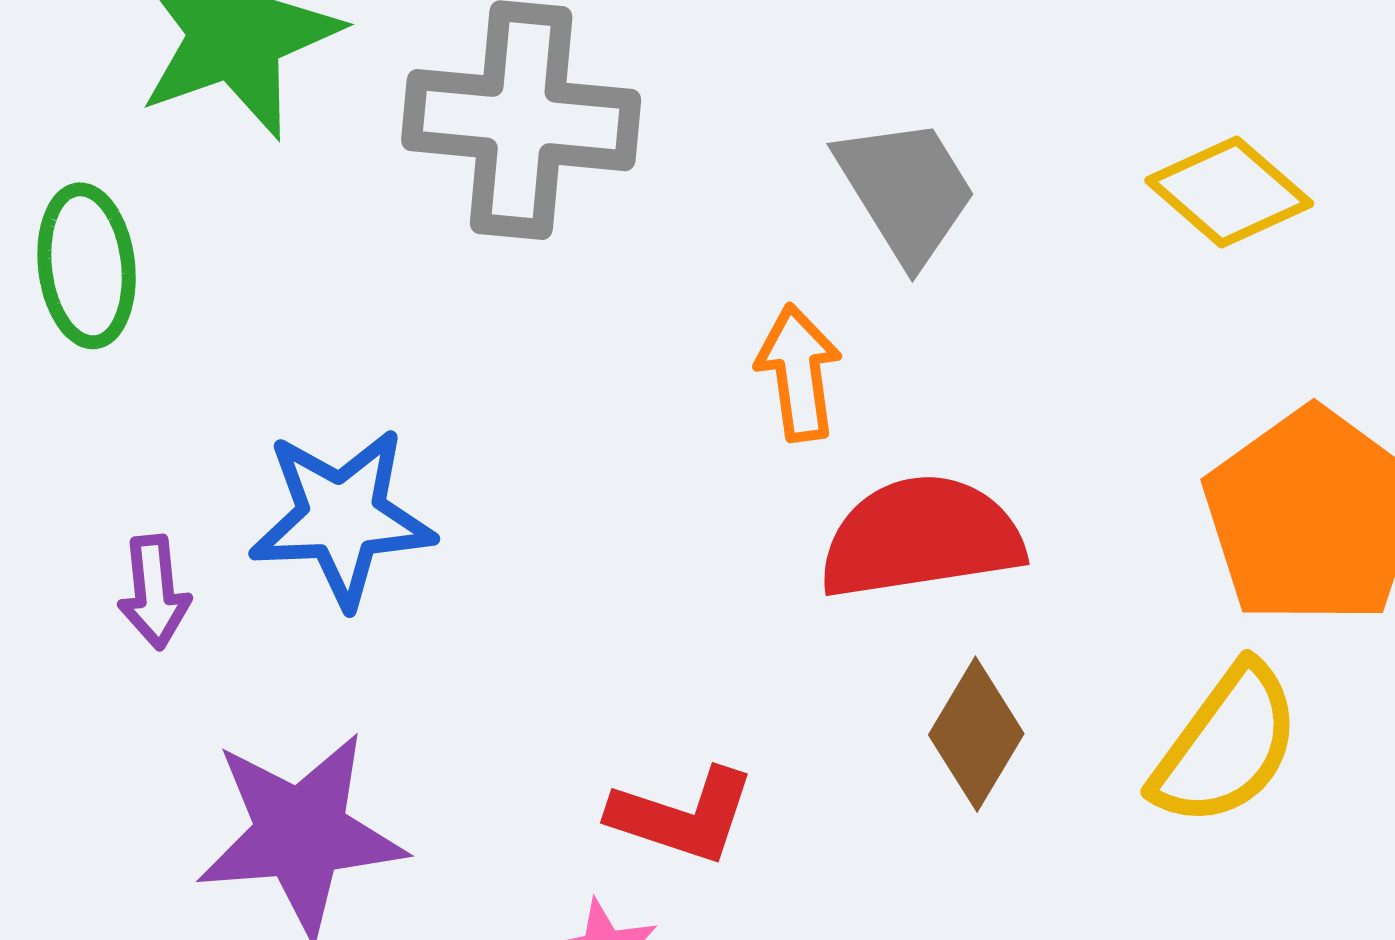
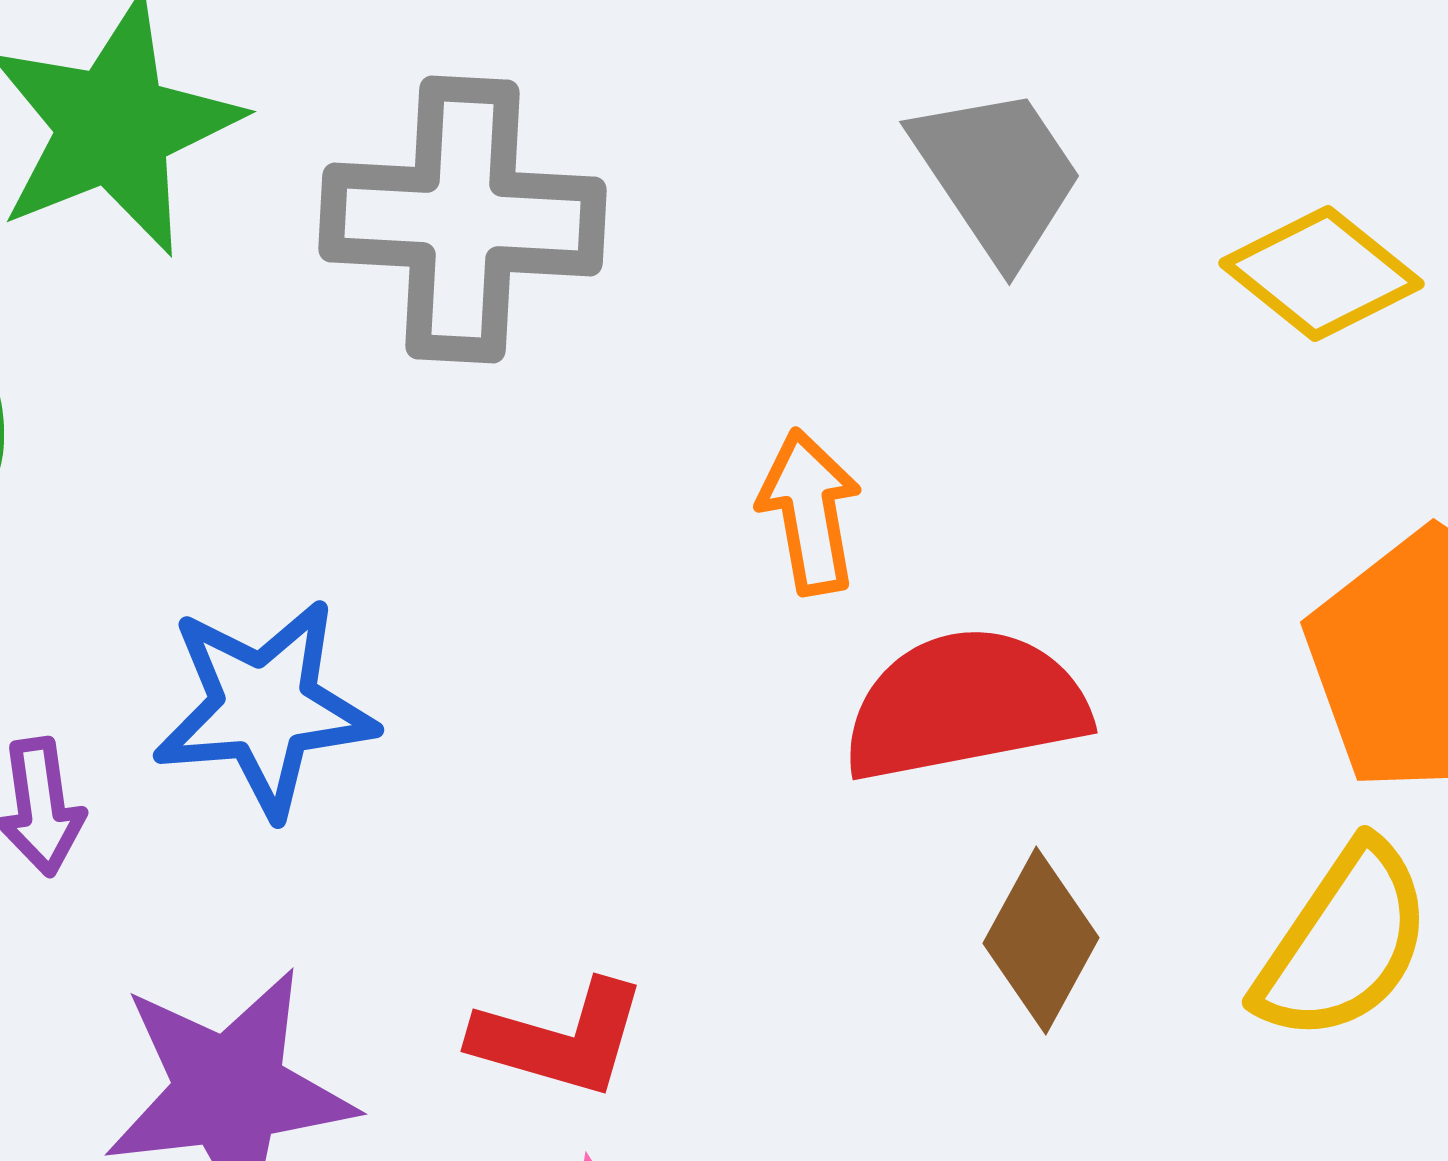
gray trapezoid: (906, 190) -> (998, 174), moved
red L-shape: (682, 816) -> (560, 1039), moved

